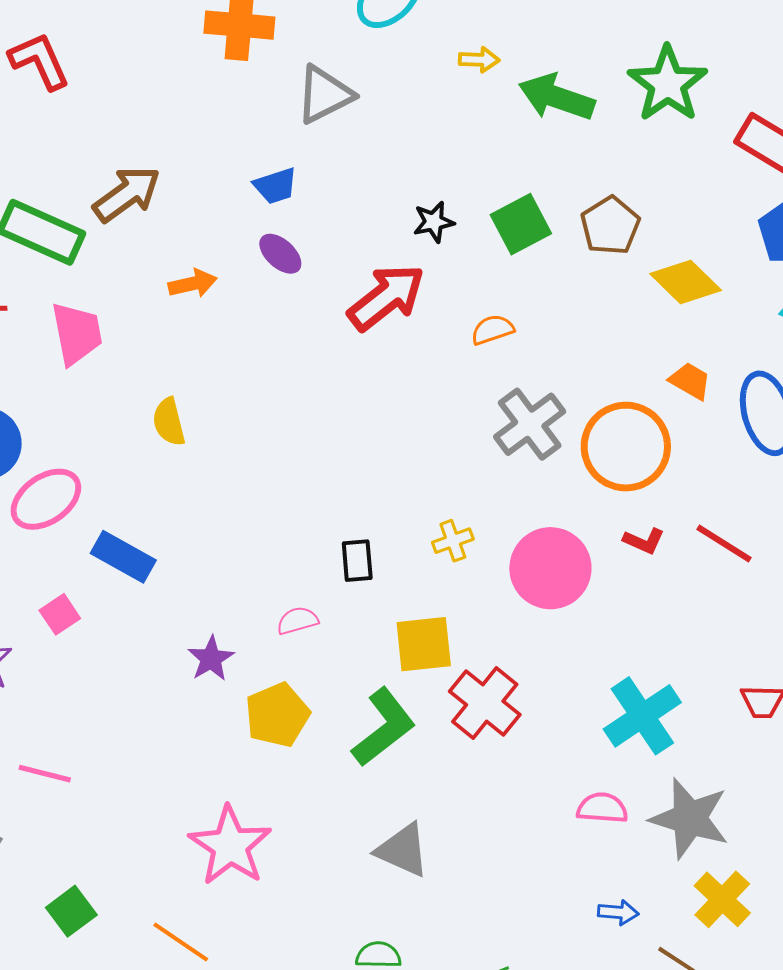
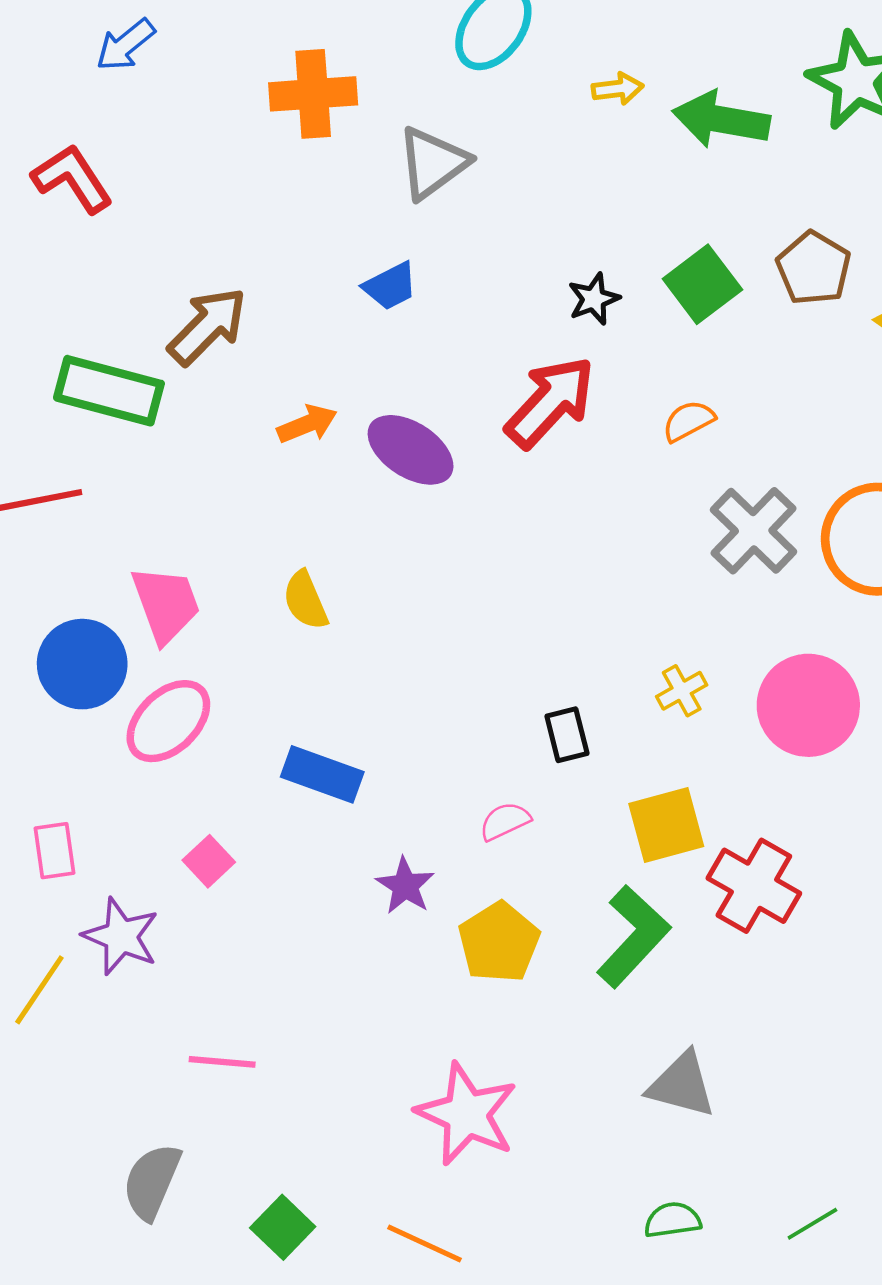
purple ellipse: (280, 254) -> (411, 450), moved, size x1.5
pink trapezoid: (77, 334) -> (166, 604), moved
blue rectangle: (123, 557) -> (322, 774), moved

